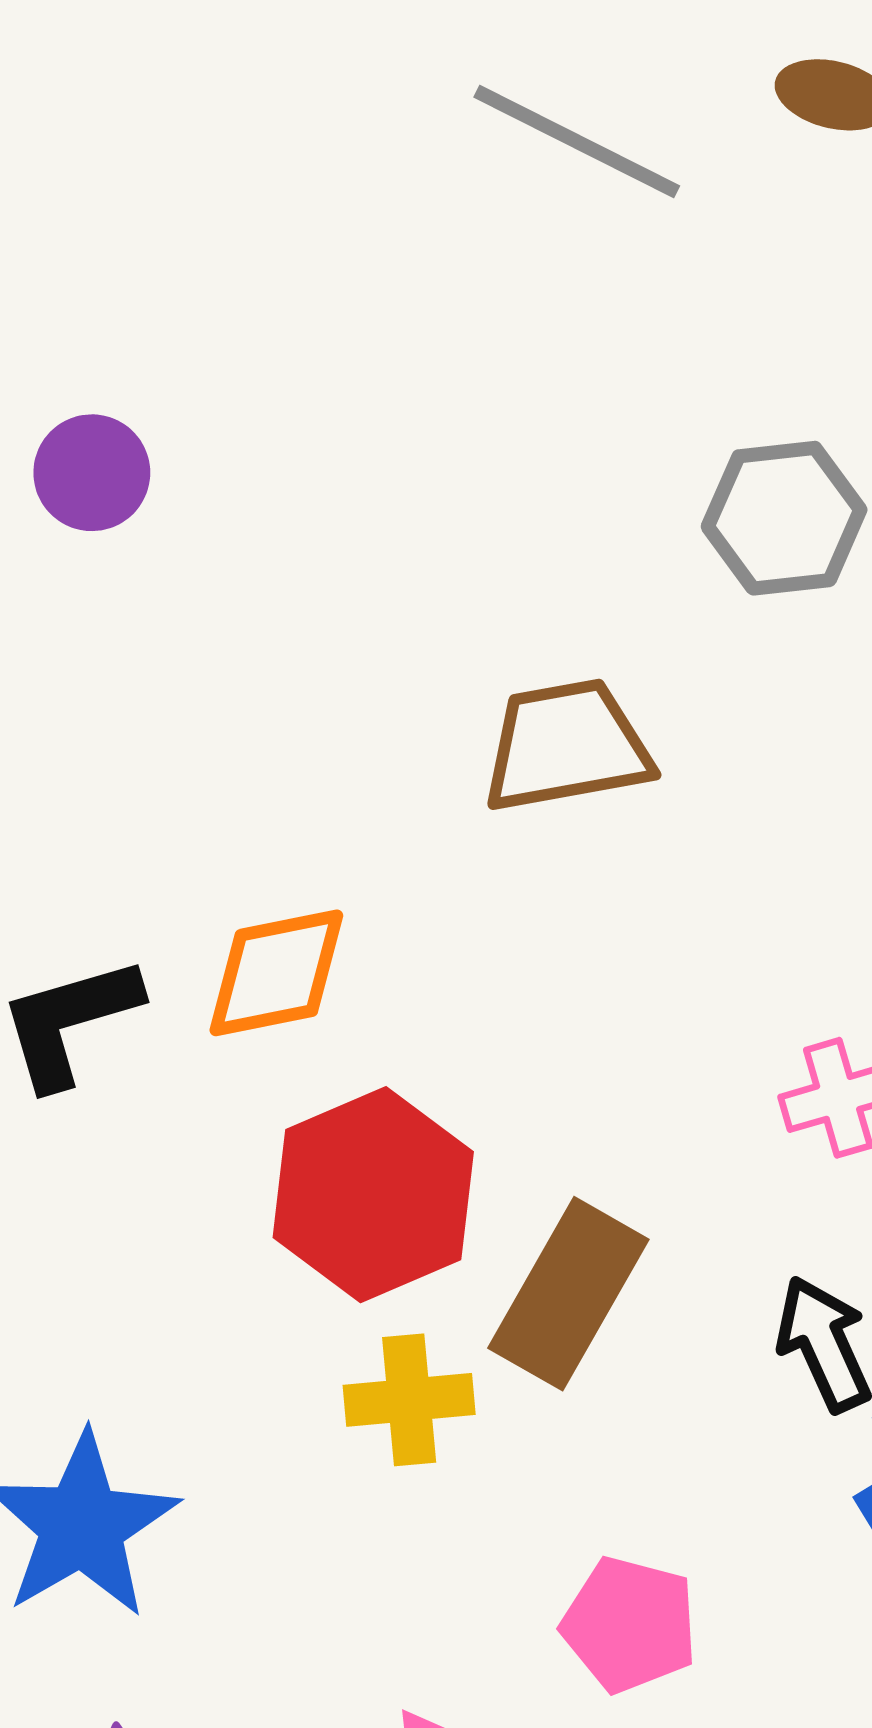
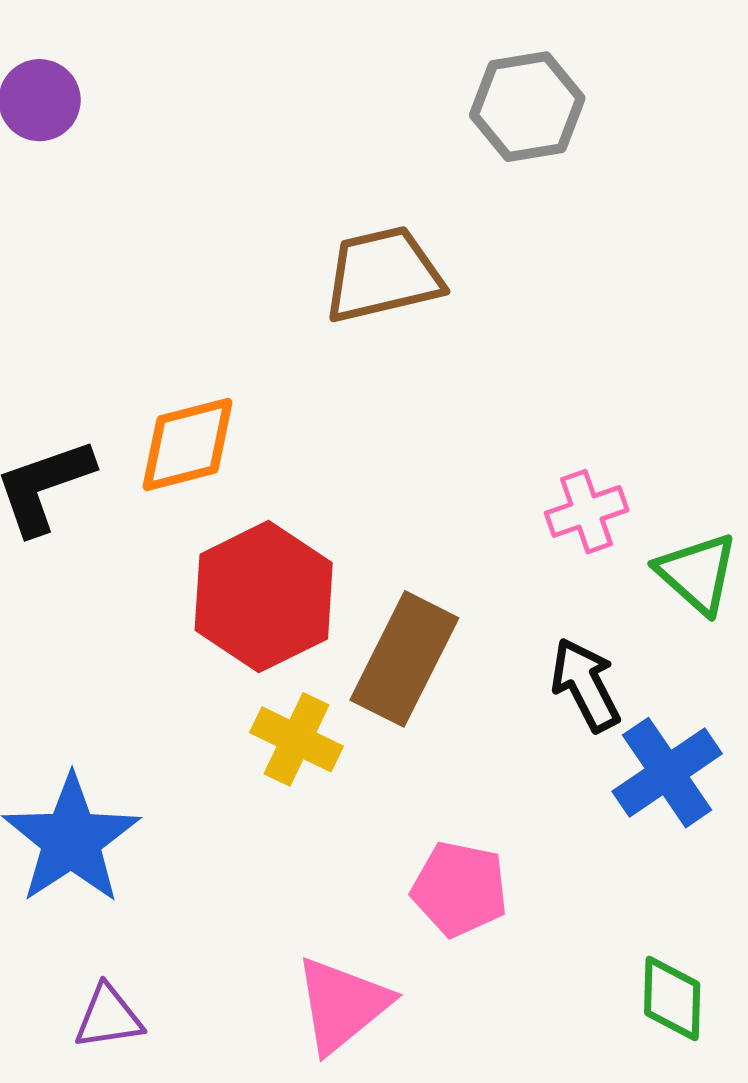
yellow cross: (409, 1400) -> (296, 739), turned 34

